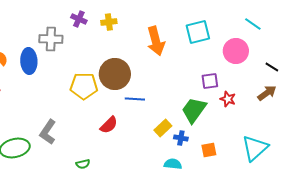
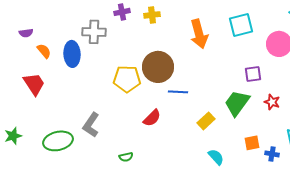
purple cross: (79, 19) -> (122, 12), turned -35
red star: (228, 99) -> (272, 102), moved
blue cross: (181, 138) -> (272, 154), moved
cyan semicircle: (173, 164) -> (216, 157), turned 42

